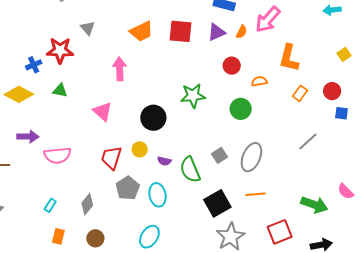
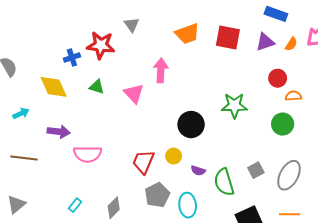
orange semicircle: (259, 81) -> (293, 96), moved
yellow diamond: (19, 94) -> (54, 87), turned 32
pink triangle: (103, 111) -> (134, 93), moved

